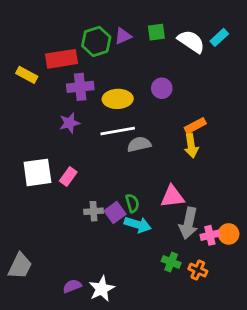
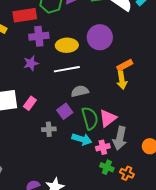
purple circle: (162, 88) -> (100, 37), size x1.6
gray semicircle: (139, 144) -> (80, 91), moved
pink triangle: (172, 197) -> (108, 118), turned -30
green semicircle: (132, 203) -> (90, 118), moved, size x1.6
purple square: (115, 213) -> (65, 111), moved
pink cross: (210, 235) -> (103, 147), moved

